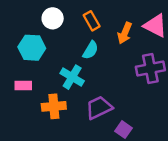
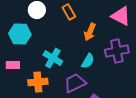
orange arrow: (125, 33) -> (90, 32), moved
cyan semicircle: (90, 50) -> (88, 61), moved

